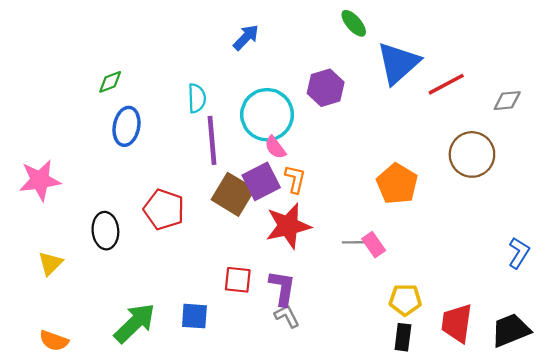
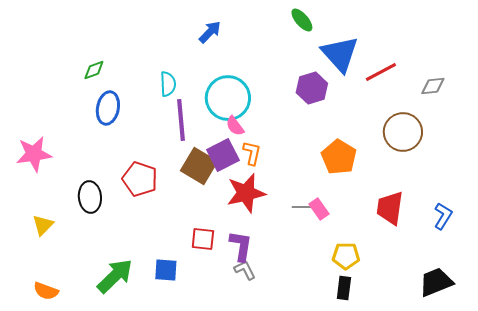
blue triangle: (398, 63) -> (340, 54), turned -30
purple hexagon: (326, 88) -> (312, 88), moved
red trapezoid: (457, 323) -> (390, 208), moved

